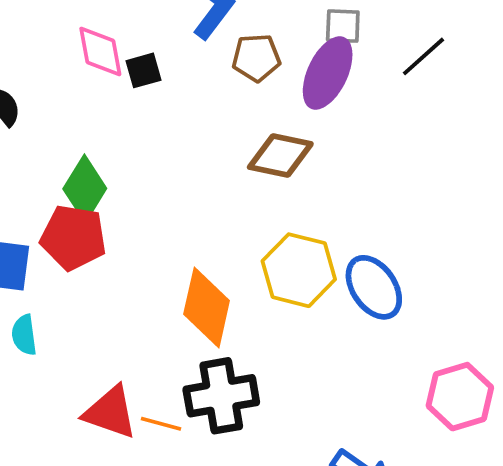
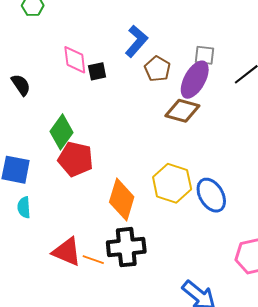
brown pentagon: (256, 58) -> (157, 69), turned 30
brown diamond: (280, 155) -> (182, 111), moved
red pentagon: (73, 237) -> (76, 159), moved

